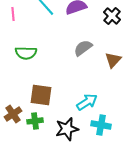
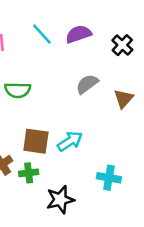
cyan arrow: (87, 102) -> (70, 141), moved
black star: (67, 129) -> (60, 200), moved

